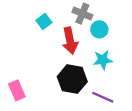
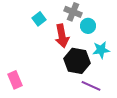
cyan star: (103, 60) -> (101, 50), moved
black hexagon: (72, 79) -> (77, 61), moved

